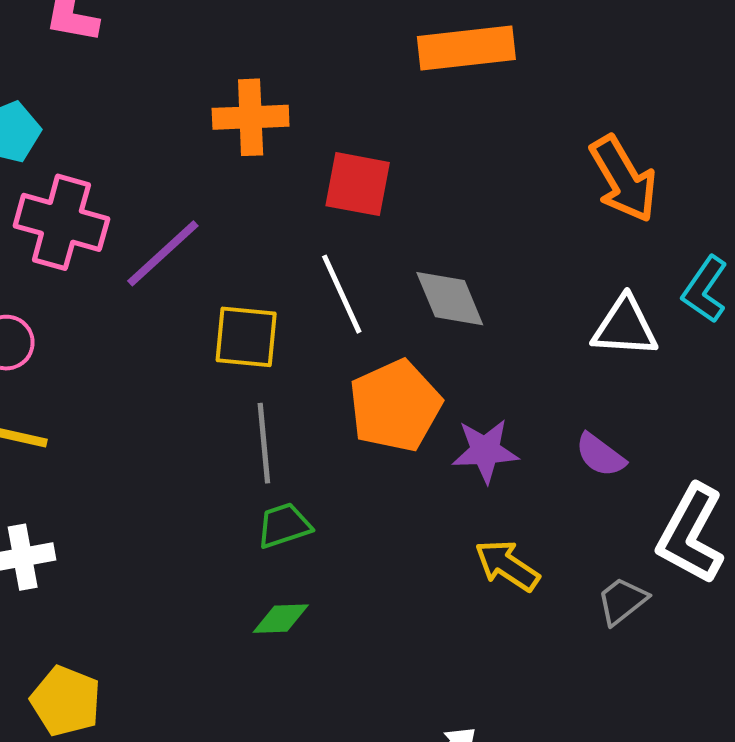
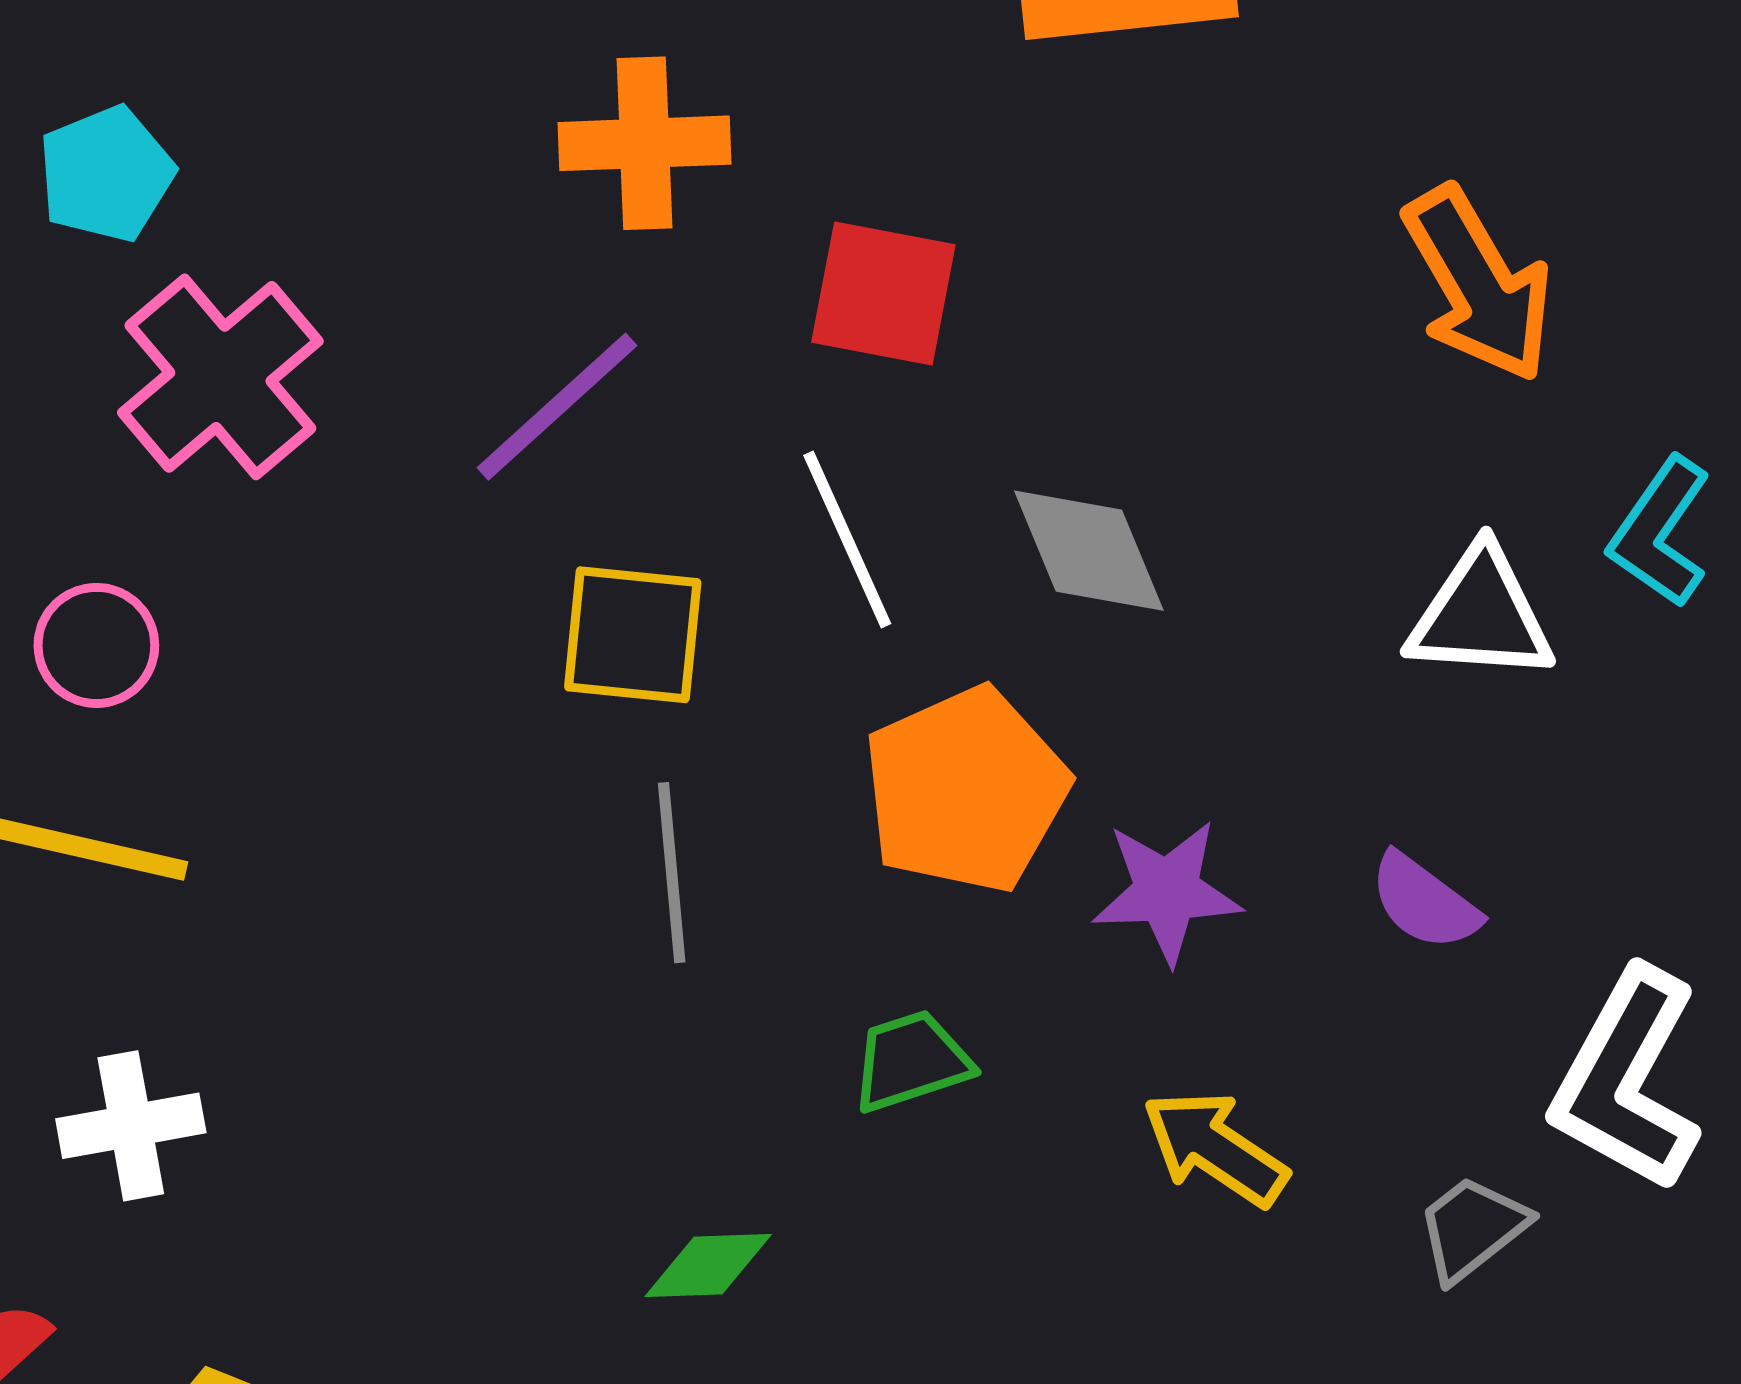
pink cross: (61, 222) -> (220, 377), turned 34
purple line: (163, 253) -> (557, 407), moved
green trapezoid: (284, 525) -> (911, 1061), moved

